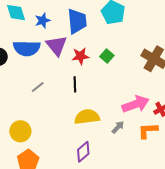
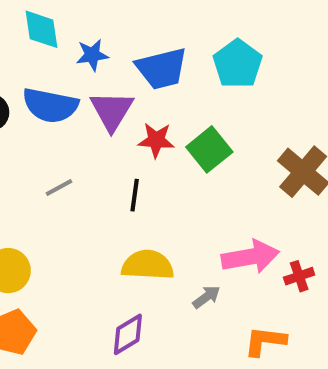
blue trapezoid: (77, 21) -> (162, 69), turned 72
green square: (107, 56) -> (209, 149), size x1.5
orange L-shape: (148, 131) -> (265, 341), moved

